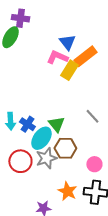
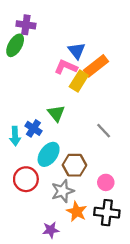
blue cross: (27, 124) -> (33, 128), moved
green triangle: (56, 124) -> (56, 113), moved
gray star: (46, 158) -> (63, 191), moved

